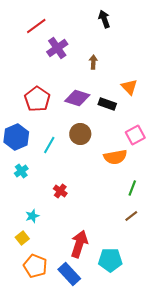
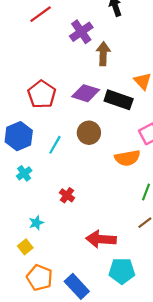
purple cross: (57, 48) -> (81, 32), moved
brown arrow: (93, 62) -> (103, 54), size x1.5
black rectangle: (107, 104) -> (119, 100), size x1.4
red arrow: (79, 244) -> (101, 239), moved, turned -104

